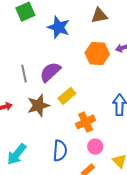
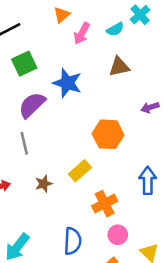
orange hexagon: (97, 53) -> (108, 134), moved
purple semicircle: (50, 72) -> (32, 105), moved
brown star: (38, 105) -> (44, 184), size x0.6

